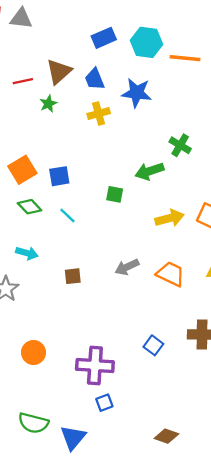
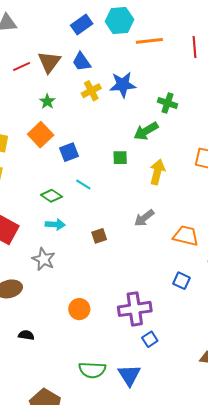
orange line: (185, 58) -> (149, 41), moved
red line: (23, 81) -> (22, 66), moved
blue star: (137, 93) -> (123, 85), moved
green star: (48, 104) -> (47, 101), moved
orange square: (22, 170) -> (41, 135), moved
green diamond: (30, 207) -> (51, 196), moved
yellow arrow: (170, 218) -> (157, 172), moved, turned -50
orange trapezoid: (171, 274) -> (186, 236), moved

